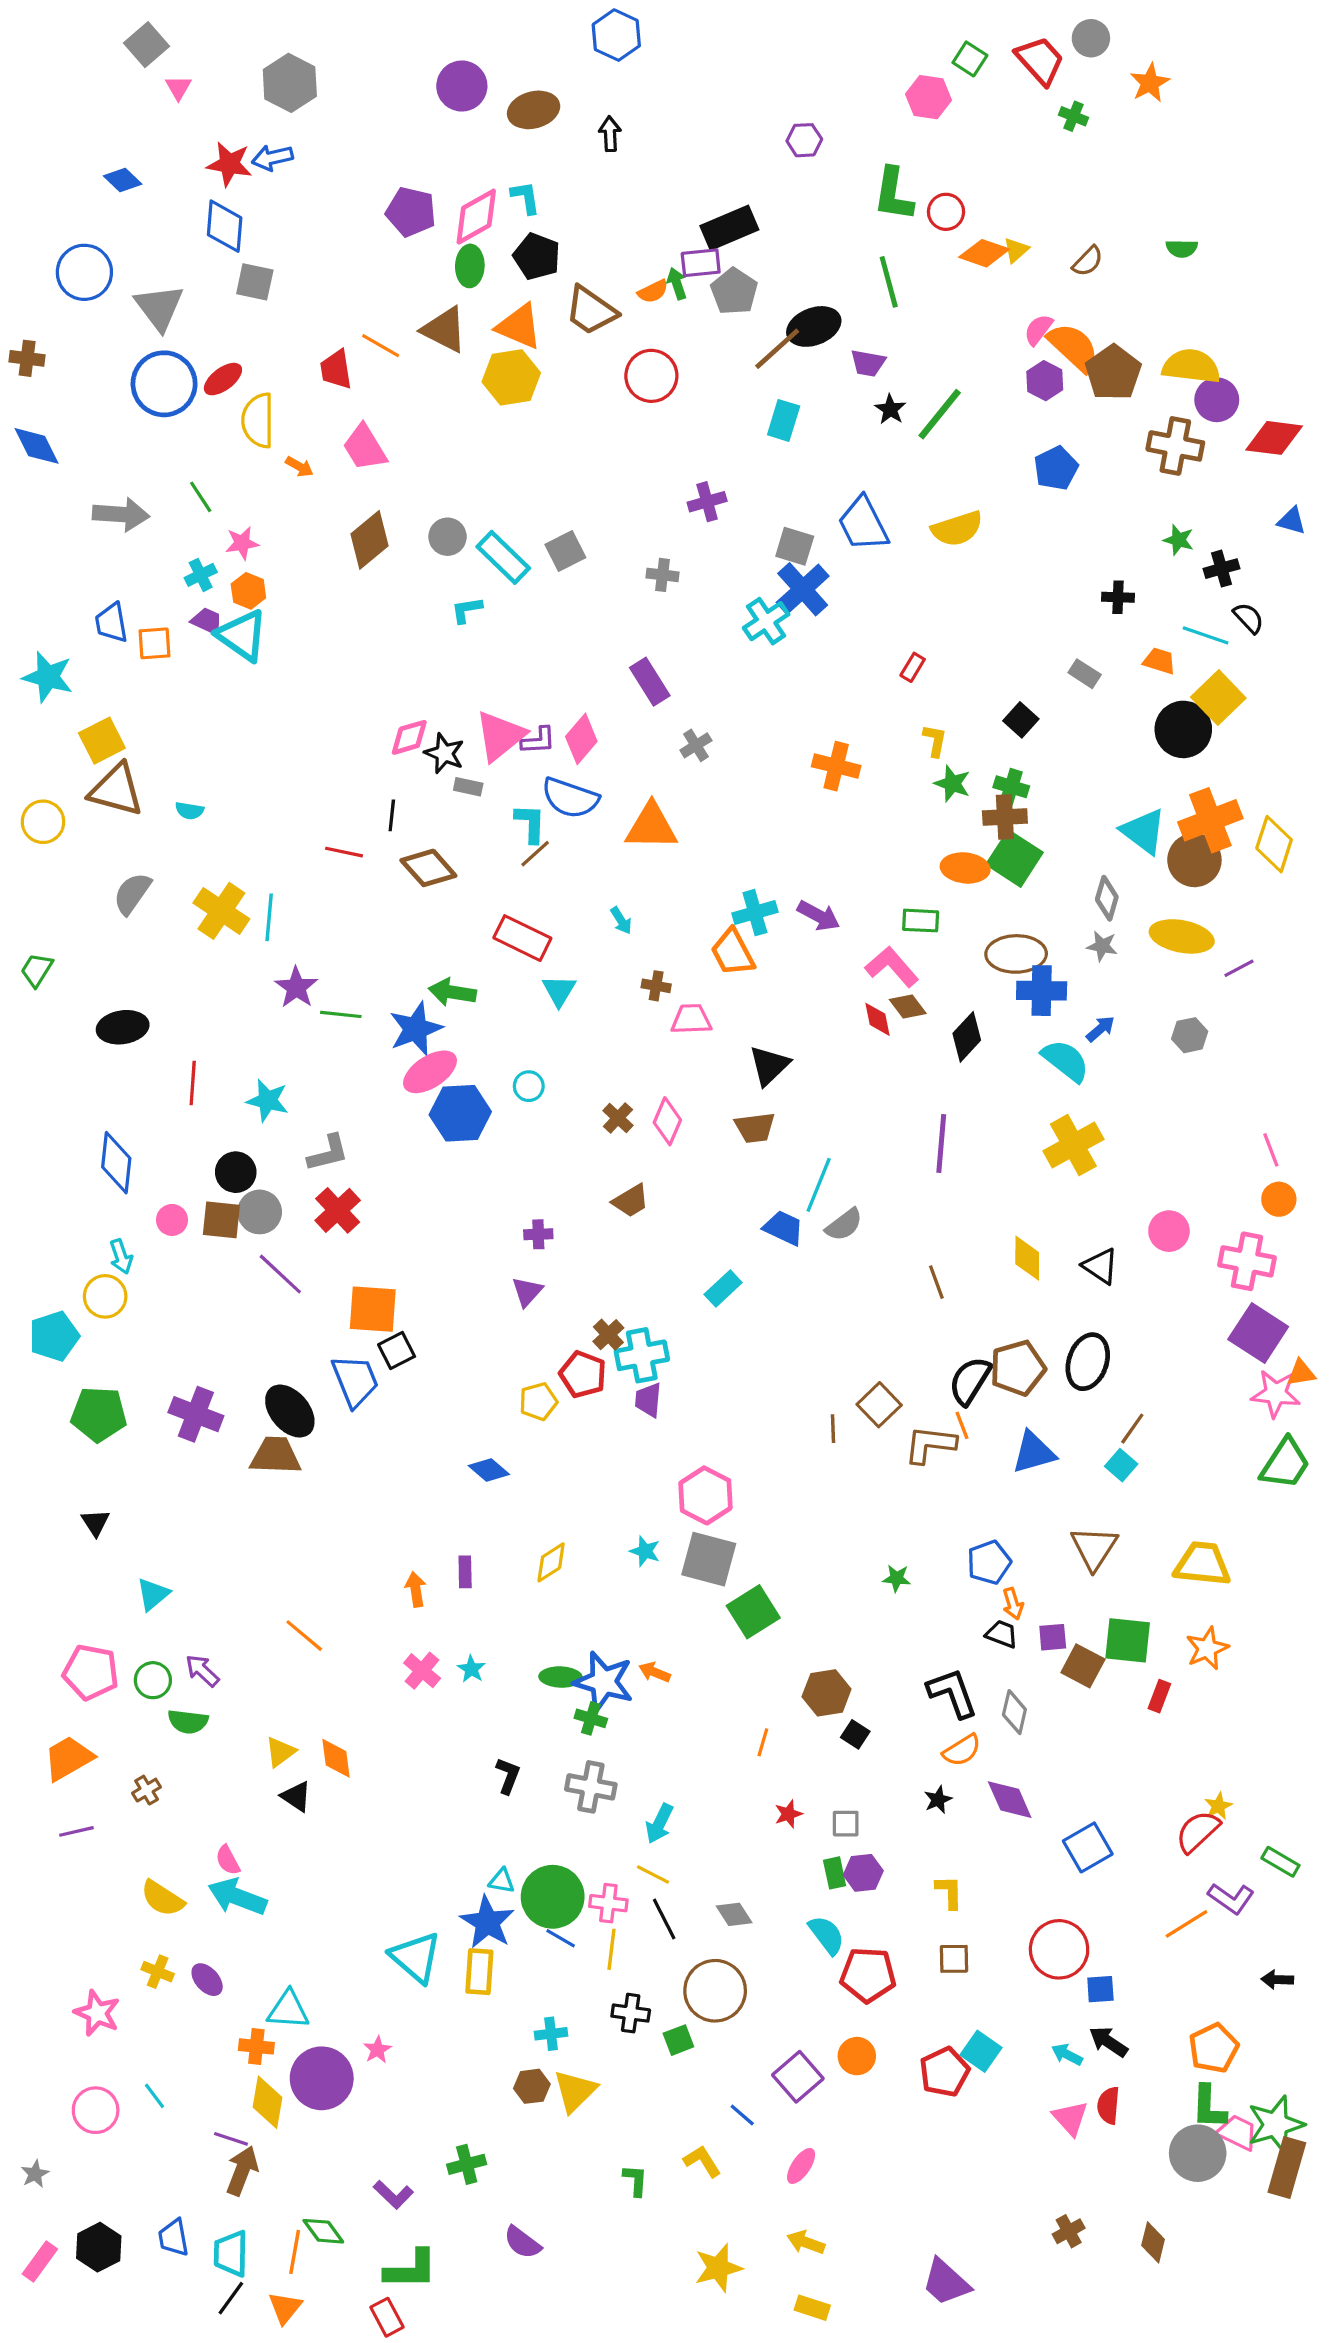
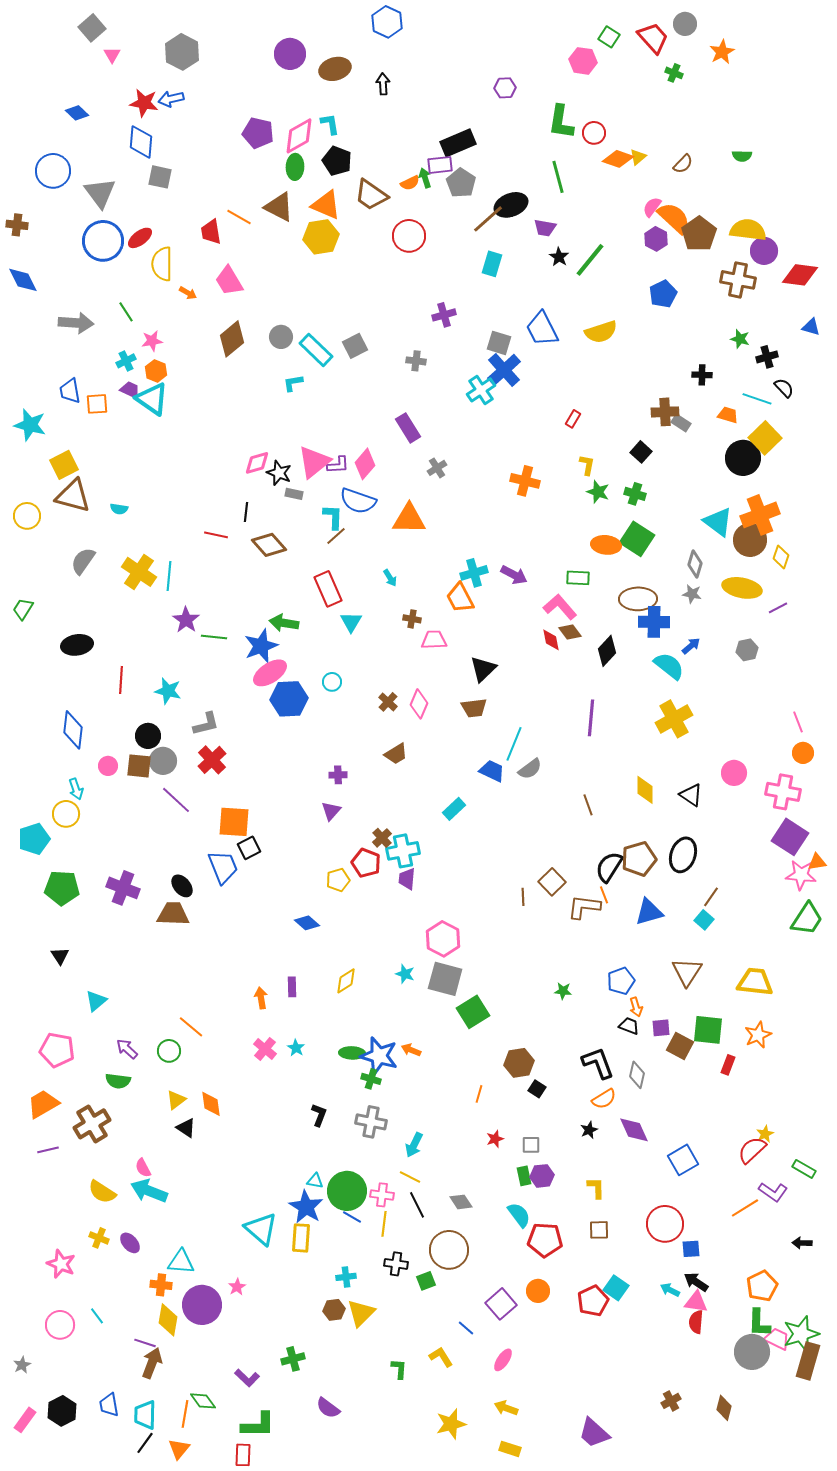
brown cross: (1005, 817) -> (665, 412), moved
yellow diamond: (1274, 844) -> (781, 557), moved, size x0.7
red rectangle: (522, 938) -> (328, 589), turned 40
black ellipse: (290, 1411) -> (182, 886), size x0.7
green circle: (153, 1680) -> (169, 1051), moved
brown cross: (147, 1790) -> (92, 1124), size x2.0
pink triangle: (1070, 2118) -> (696, 1302), moved, turned -40
red rectangle: (387, 2317) -> (243, 1455), turned 30

